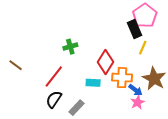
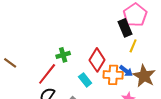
green cross: (70, 47) -> (63, 55), moved
cyan rectangle: (93, 83) -> (85, 80), turned 48
blue arrow: (136, 90) -> (126, 71), moved

